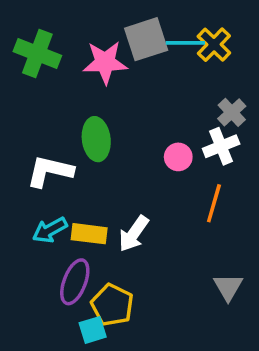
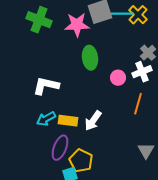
green ellipse: (96, 139) -> (90, 58), moved

